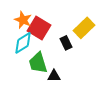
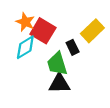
green trapezoid: (38, 63) -> (57, 64), moved
black triangle: (54, 76) -> (59, 84), size x1.5

